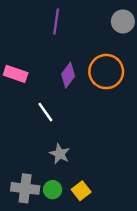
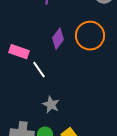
pink rectangle: (16, 74) -> (19, 52), moved

